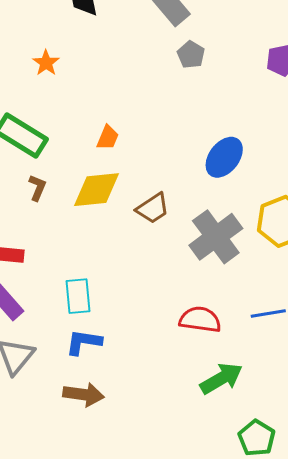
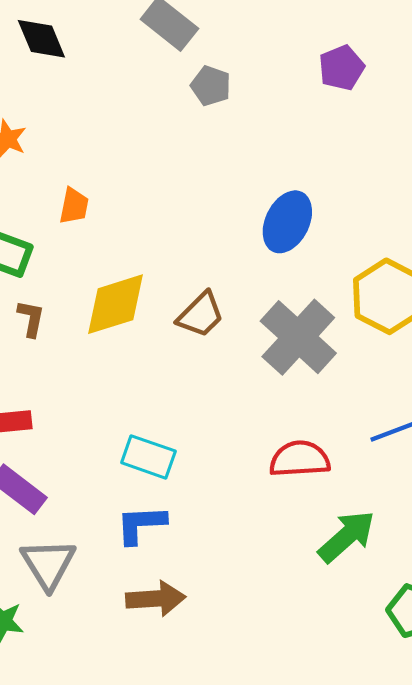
orange trapezoid: (108, 138) -> (74, 206), moved
cyan rectangle: (78, 296) -> (148, 457), moved, turned -54

